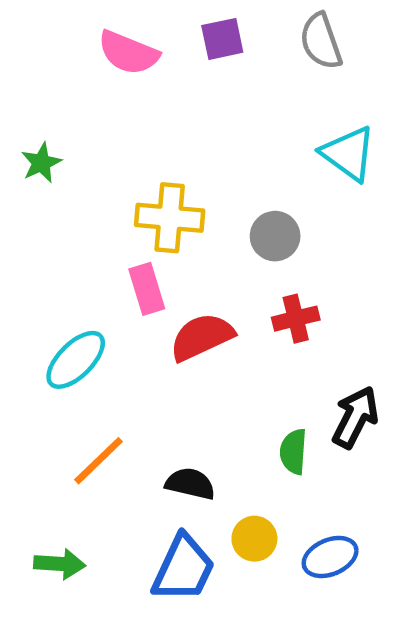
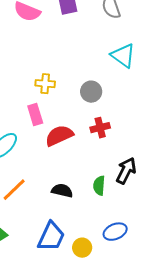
yellow cross: (170, 218) -> (45, 84), size x0.7
black semicircle: (190, 484) -> (62, 191), moved
yellow circle: (254, 539) -> (82, 248), moved

